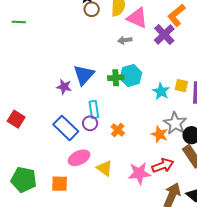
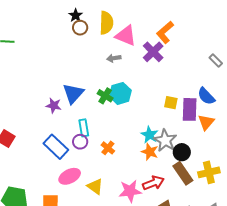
green cross: (116, 78) -> (105, 96), turned 35
cyan star: (161, 91) -> (149, 135), moved

